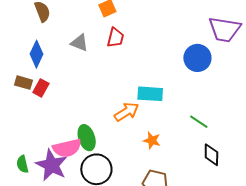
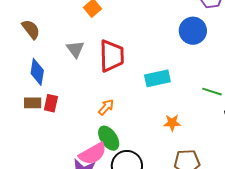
red trapezoid: (115, 38) -> (112, 56), moved, size x1.6
gray triangle: (79, 43) -> (75, 49), turned 48
orange arrow: (127, 112) -> (106, 107), moved, size x0.7

